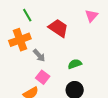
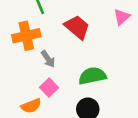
green semicircle: (75, 64) -> (92, 76), size x1.5

